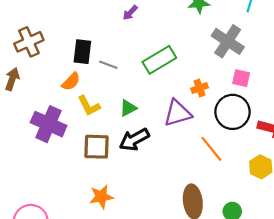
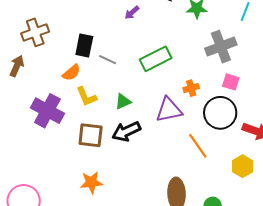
gray cross: (228, 41) -> (221, 47), turned 32

